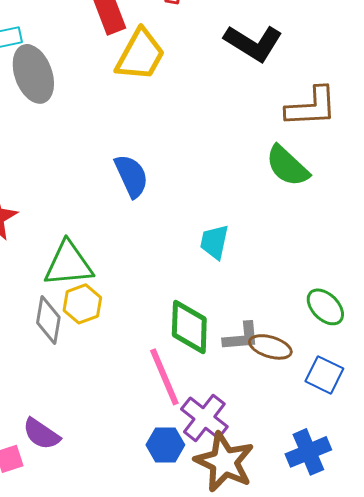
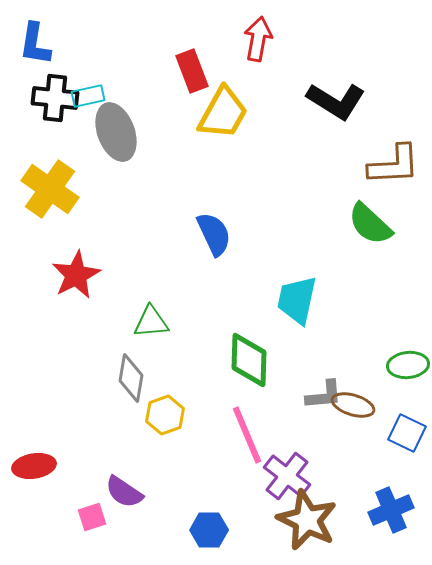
cyan trapezoid: (214, 242) -> (297, 300), size x1.4
green triangle: (68, 264) -> (151, 322), size x0.7
yellow hexagon: (82, 304) -> (165, 415), moved
green ellipse: (325, 307) -> (408, 365), turned -51
green diamond: (189, 327) -> (249, 360), moved
blue hexagon: (165, 445) -> (209, 530), moved

